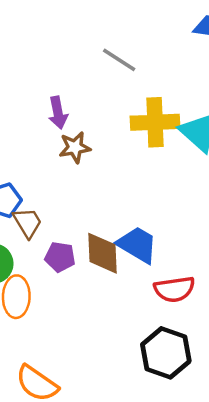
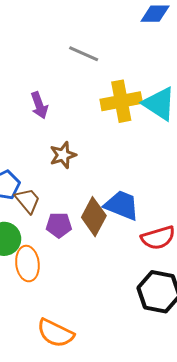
brown star: (75, 147) -> (63, 155), moved
brown diamond: (103, 253) -> (94, 217), turned 39

